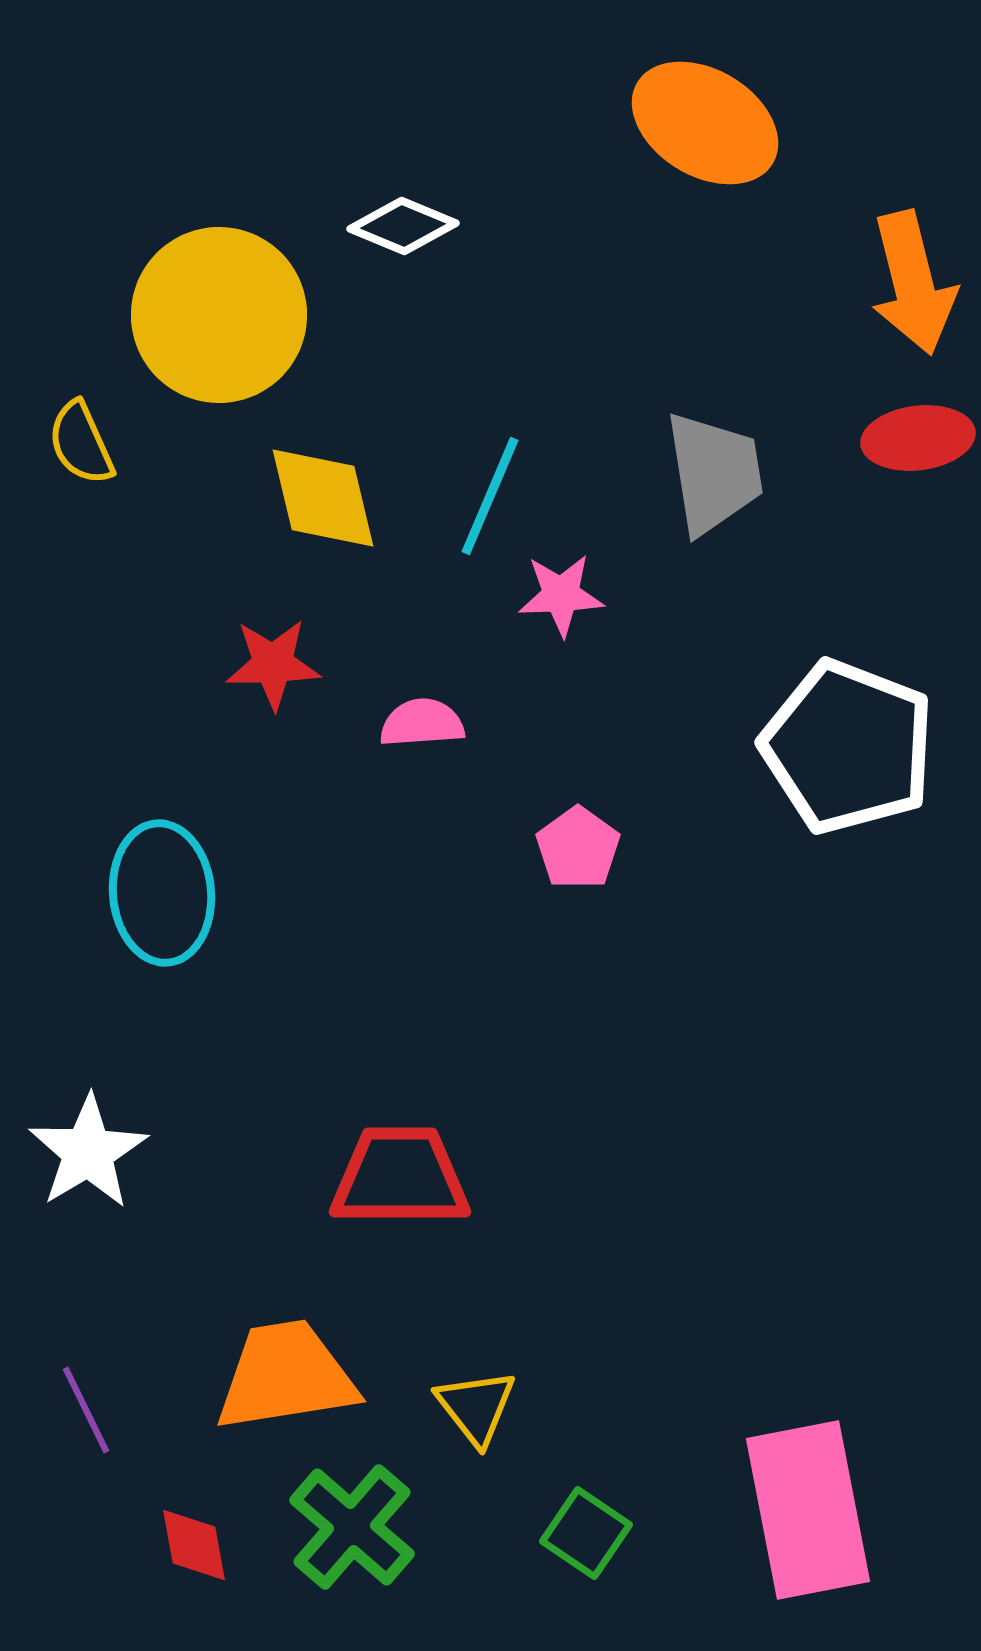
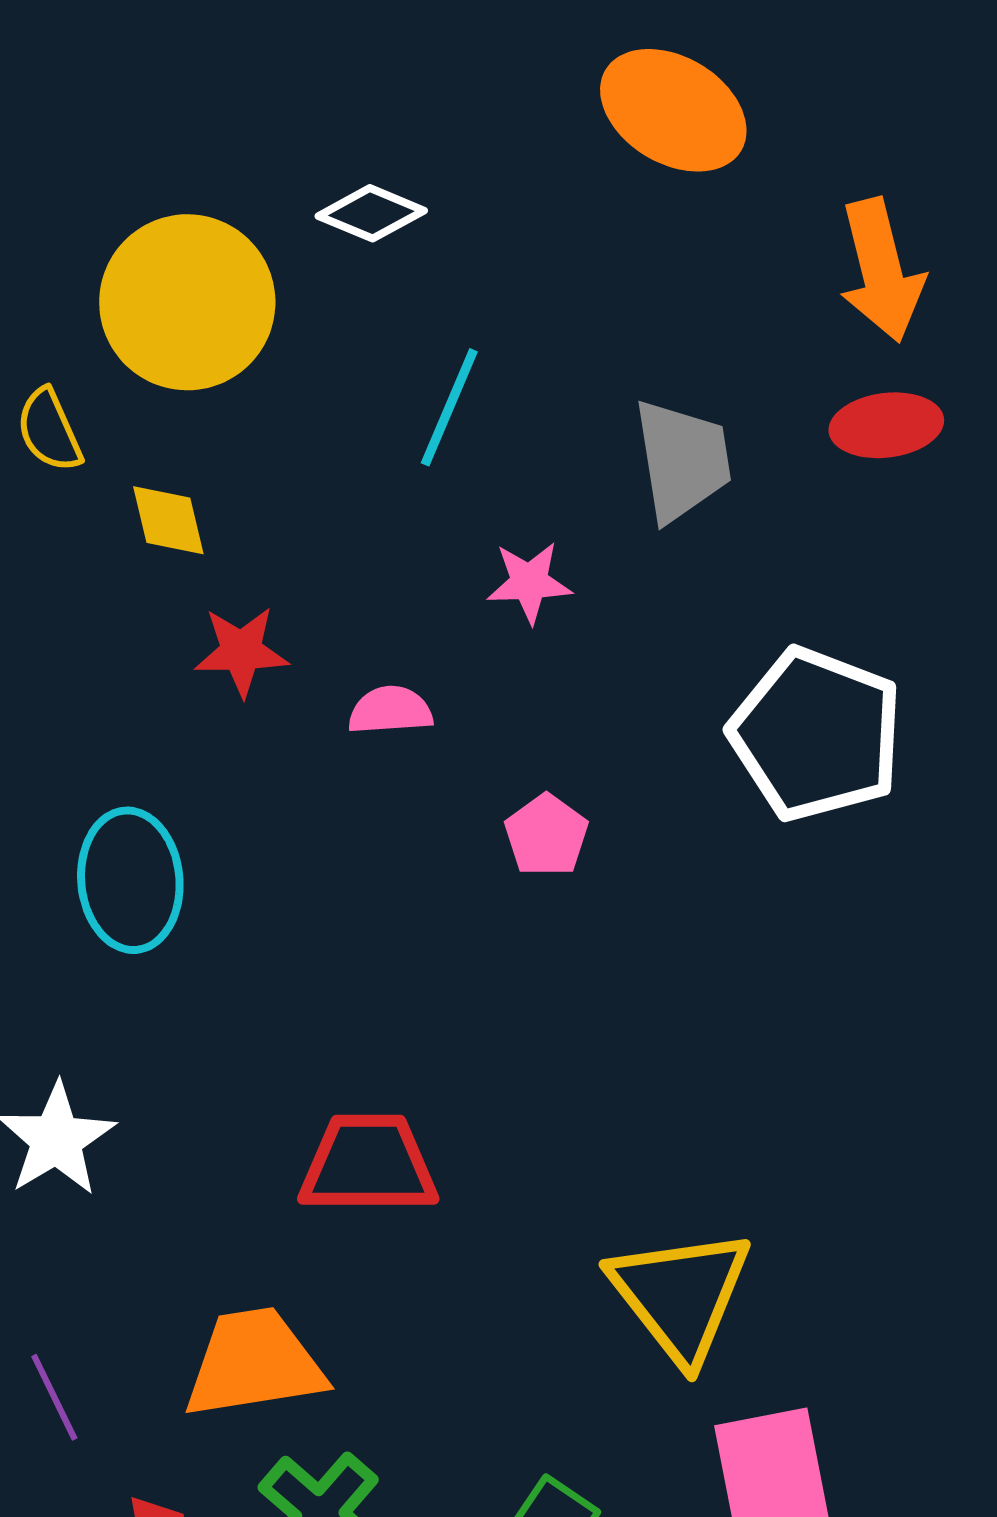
cyan line: (490, 496) -> (449, 407), moved
yellow diamond: (323, 498) -> (168, 520), moved, size x0.7
yellow triangle: (476, 1407) -> (680, 1295), moved, size x1.8

